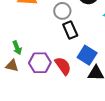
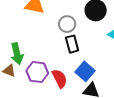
green arrow: (17, 48) -> (17, 54), size x1.5

